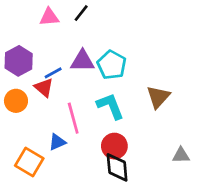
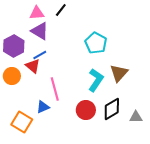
purple triangle: (82, 61) -> (40, 31), moved, turned 30
cyan pentagon: (112, 65) -> (96, 43), moved
cyan L-shape: (110, 106) -> (96, 80), moved, turned 55
black diamond: (117, 167) -> (112, 109), moved, turned 65

